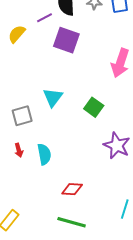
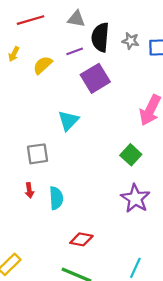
purple square: (66, 40) -> (95, 78), turned 32
cyan triangle: (53, 97) -> (68, 121), moved
green square: (94, 107) -> (131, 155), moved

